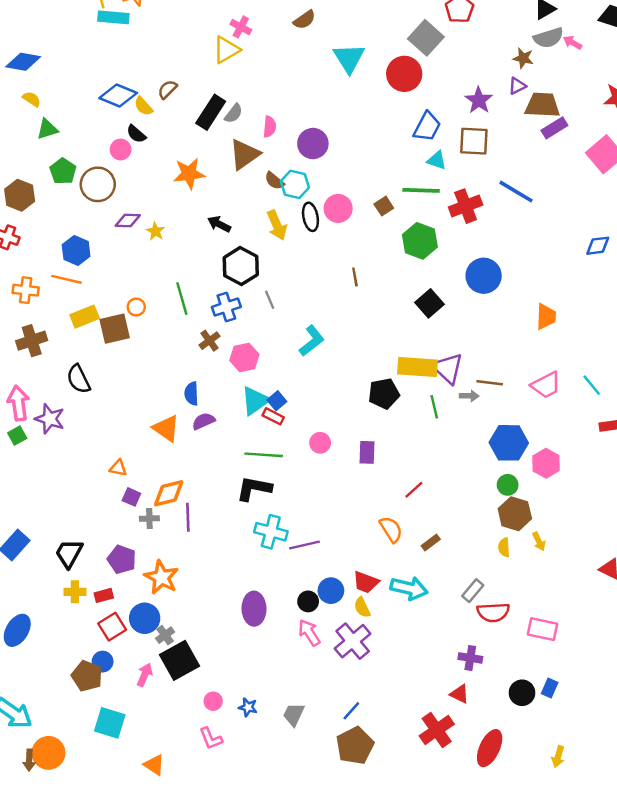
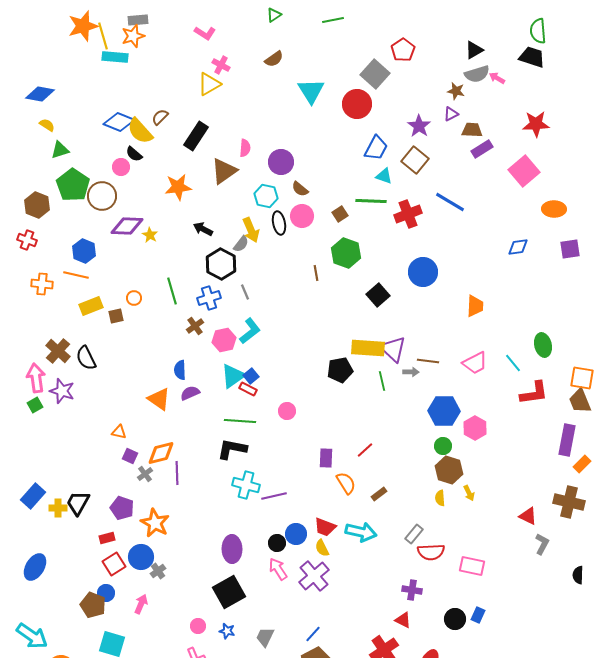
brown trapezoid: (542, 105) -> (472, 130), size x0.7
yellow semicircle: (143, 106) -> (140, 131), size x1.6
gray semicircle: (234, 113) -> (241, 244), moved
brown square: (474, 141) -> (415, 160), turned 36
green pentagon: (63, 171) -> (73, 185), size x1.5
brown semicircle: (274, 181) -> (300, 189), moved
purple diamond: (128, 220) -> (127, 226), size x1.5
green hexagon: (420, 241) -> (346, 253), moved
brown square: (115, 329) -> (116, 316), size x0.6
brown cross: (32, 341) -> (58, 351), moved, turned -30
cyan L-shape: (312, 341) -> (250, 331), moved
purple rectangle: (367, 452) -> (326, 458), moved
gray cross: (149, 519) -> (145, 474), turned -35
yellow cross: (75, 592) -> (58, 508), moved
black square: (179, 660) -> (229, 592), moved

